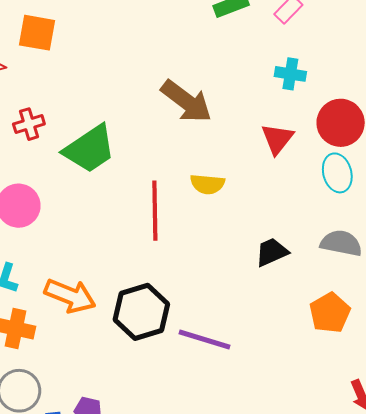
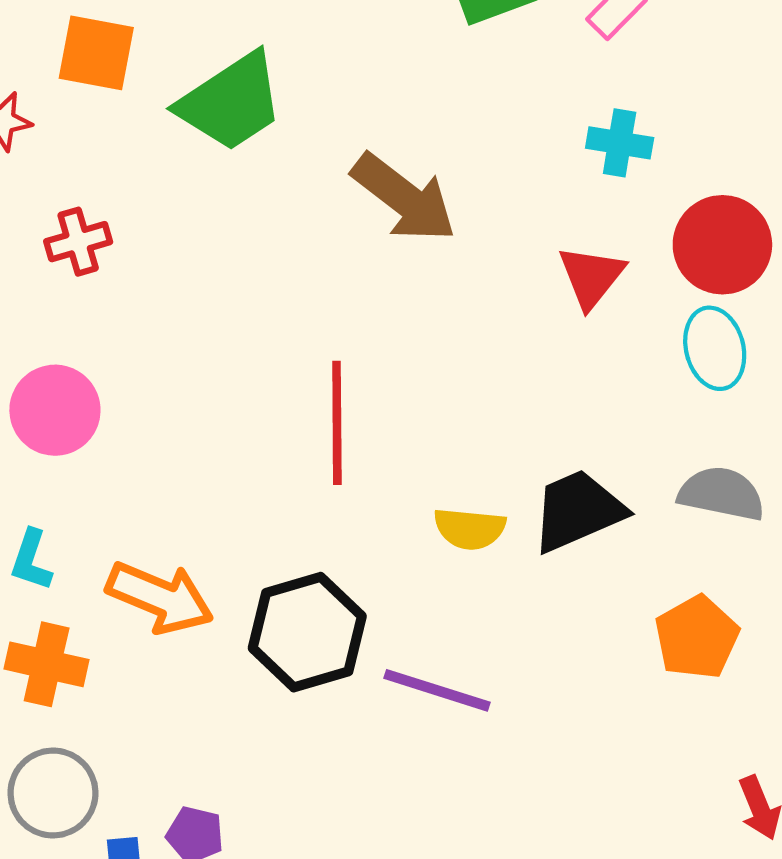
green trapezoid: (90, 149) -> (231, 102), moved
yellow semicircle: (207, 184) -> (470, 529), moved
black trapezoid: (272, 252) -> (578, 511), size x1.4

